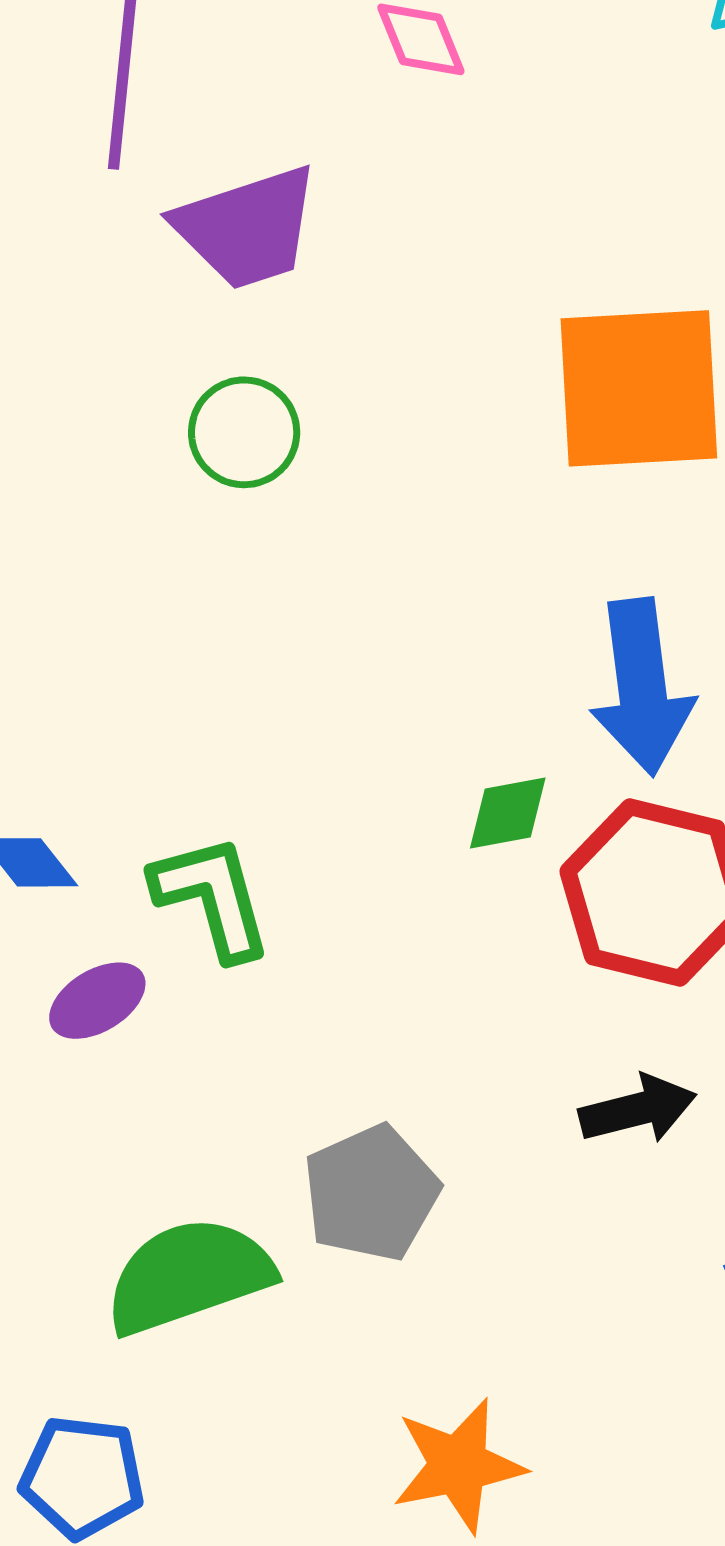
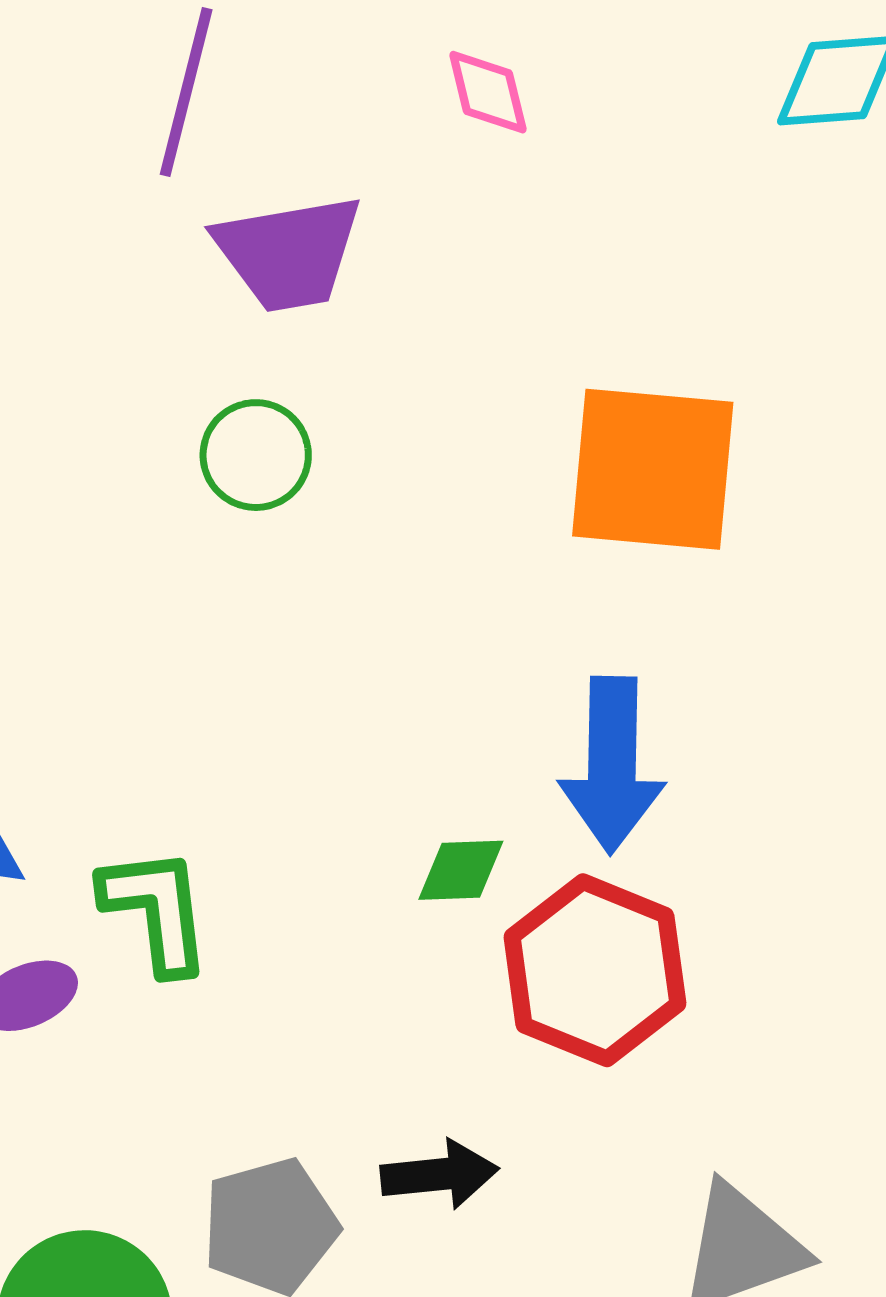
black arrow: (638, 1109) -> (440, 1174), moved

